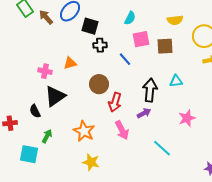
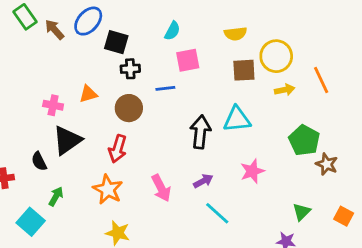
brown square: (165, 46) -> (244, 70), moved
blue line: (125, 59) -> (165, 88), turned -56
cyan triangle: (176, 81) -> (237, 119), size x1.5
brown circle: (99, 84) -> (129, 108), moved
red arrow: (115, 102) -> (118, 149), moved
purple arrow: (144, 113) -> (203, 181), moved
cyan square: (29, 154) -> (31, 222), turned 30

